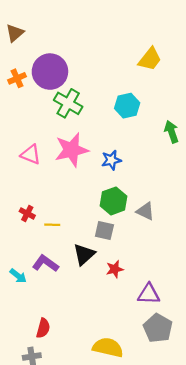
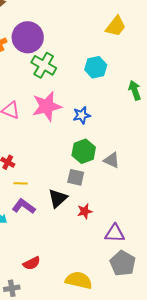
yellow line: (52, 225) -> (21, 183), moved
red semicircle: (43, 328) -> (32, 263), moved, turned 48

